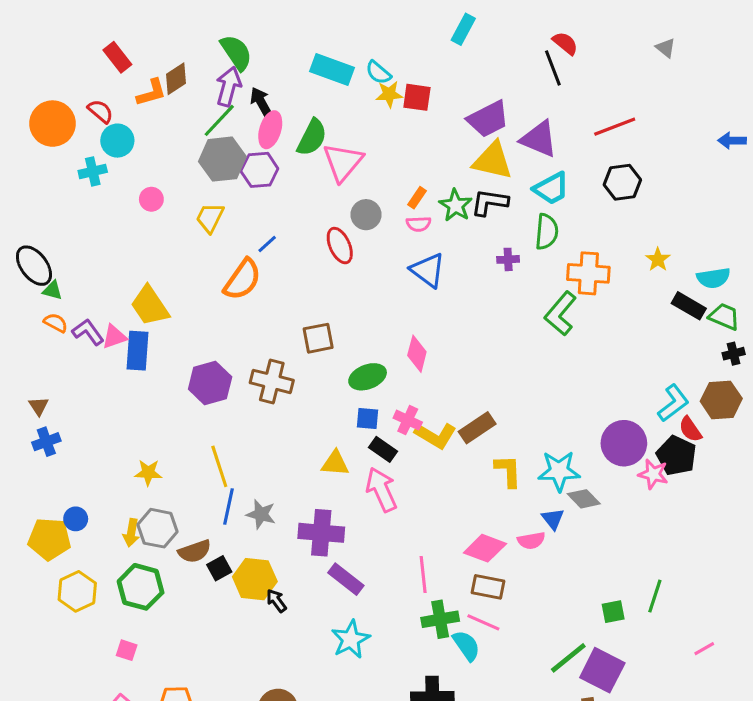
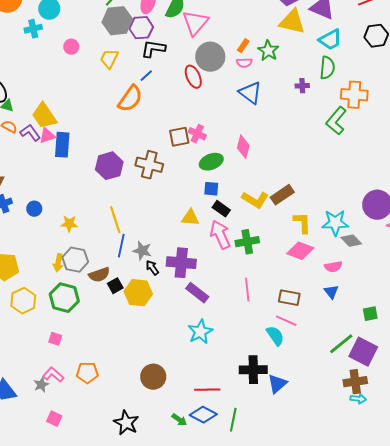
black L-shape: (490, 202) -> (153, 49), moved
gray circle: (366, 215) -> (210, 57), size x1.5
yellow trapezoid: (150, 306) -> (44, 116), moved
pink cross: (408, 420) -> (197, 134), moved
blue circle: (76, 519) -> (34, 209), moved
blue triangle: (553, 519) -> (331, 292), moved
pink semicircle: (531, 541) -> (333, 267), moved
pink diamond: (485, 548) -> (300, 251), moved
black arrow: (276, 601) -> (152, 268), moved
green cross: (440, 619) -> (247, 242), moved

